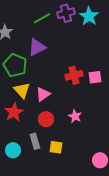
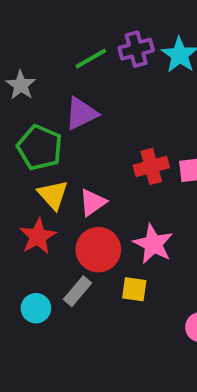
pink star: (75, 116) -> (153, 244), size x1.5
red circle: (46, 119) -> (98, 250), size x1.5
gray rectangle: (35, 141) -> (78, 291), turned 56
yellow square: (56, 147) -> (134, 289), moved

